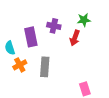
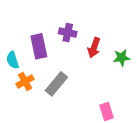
green star: (84, 20) -> (122, 58), moved
gray rectangle: (45, 67) -> (56, 84), turned 36

